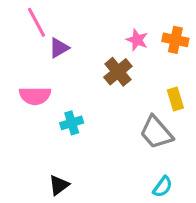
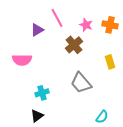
pink line: (37, 22) -> (57, 18), moved
cyan cross: (72, 123) -> (42, 93), moved
gray trapezoid: (156, 132) -> (81, 83), moved

